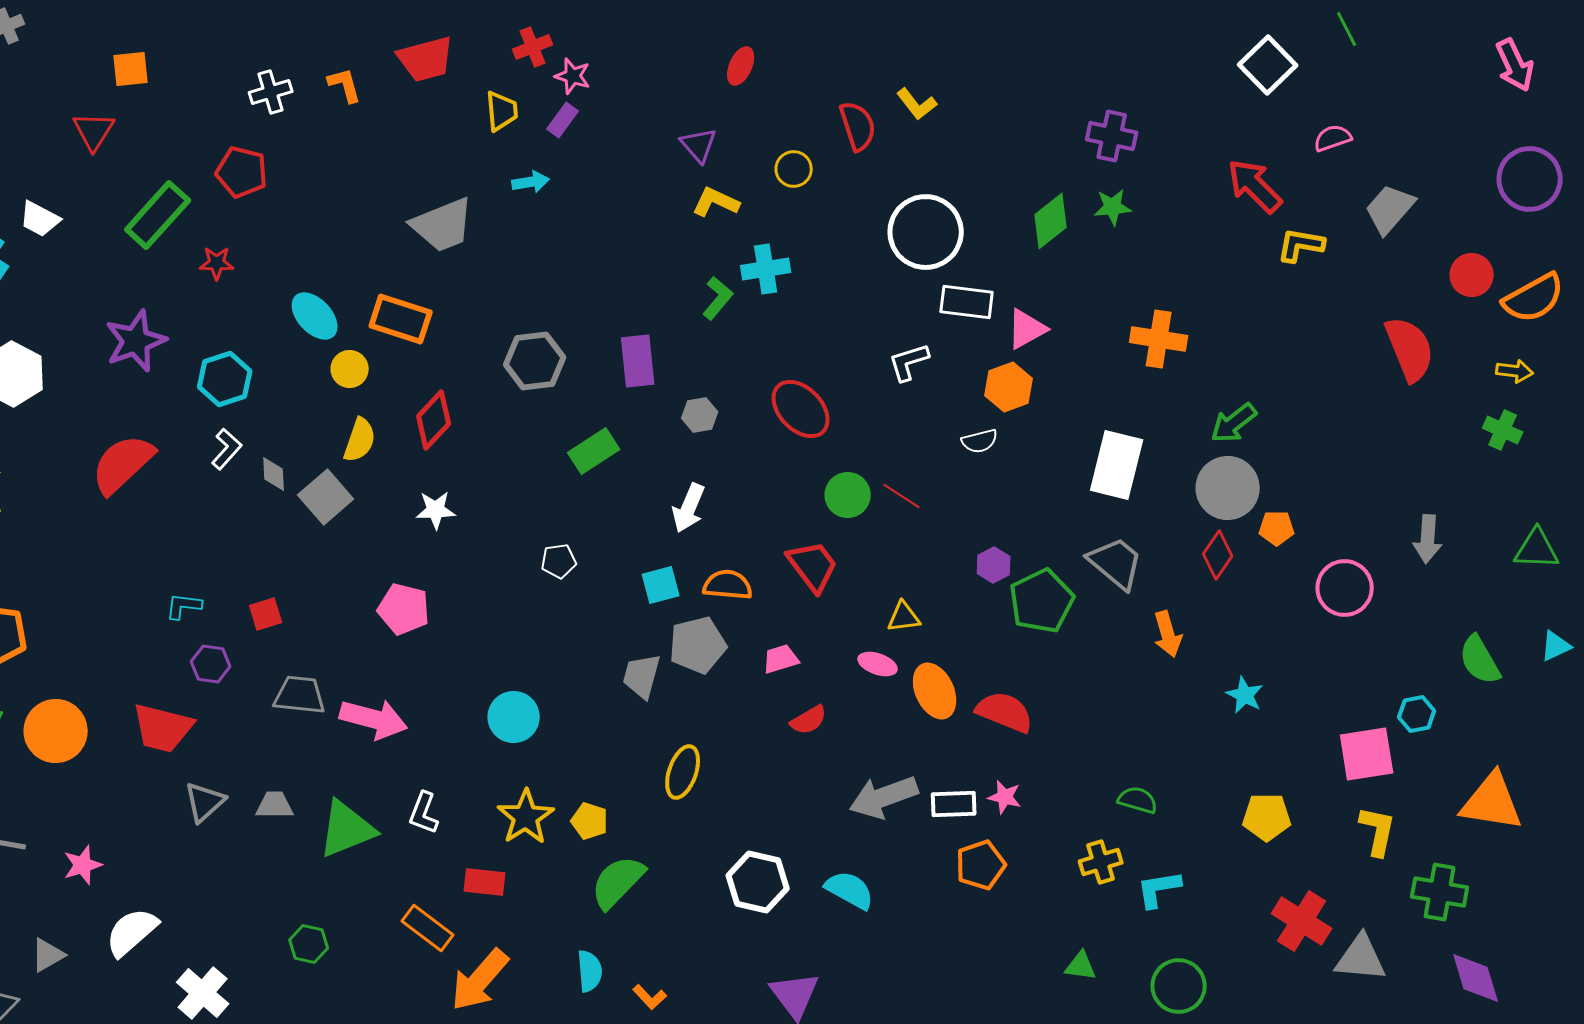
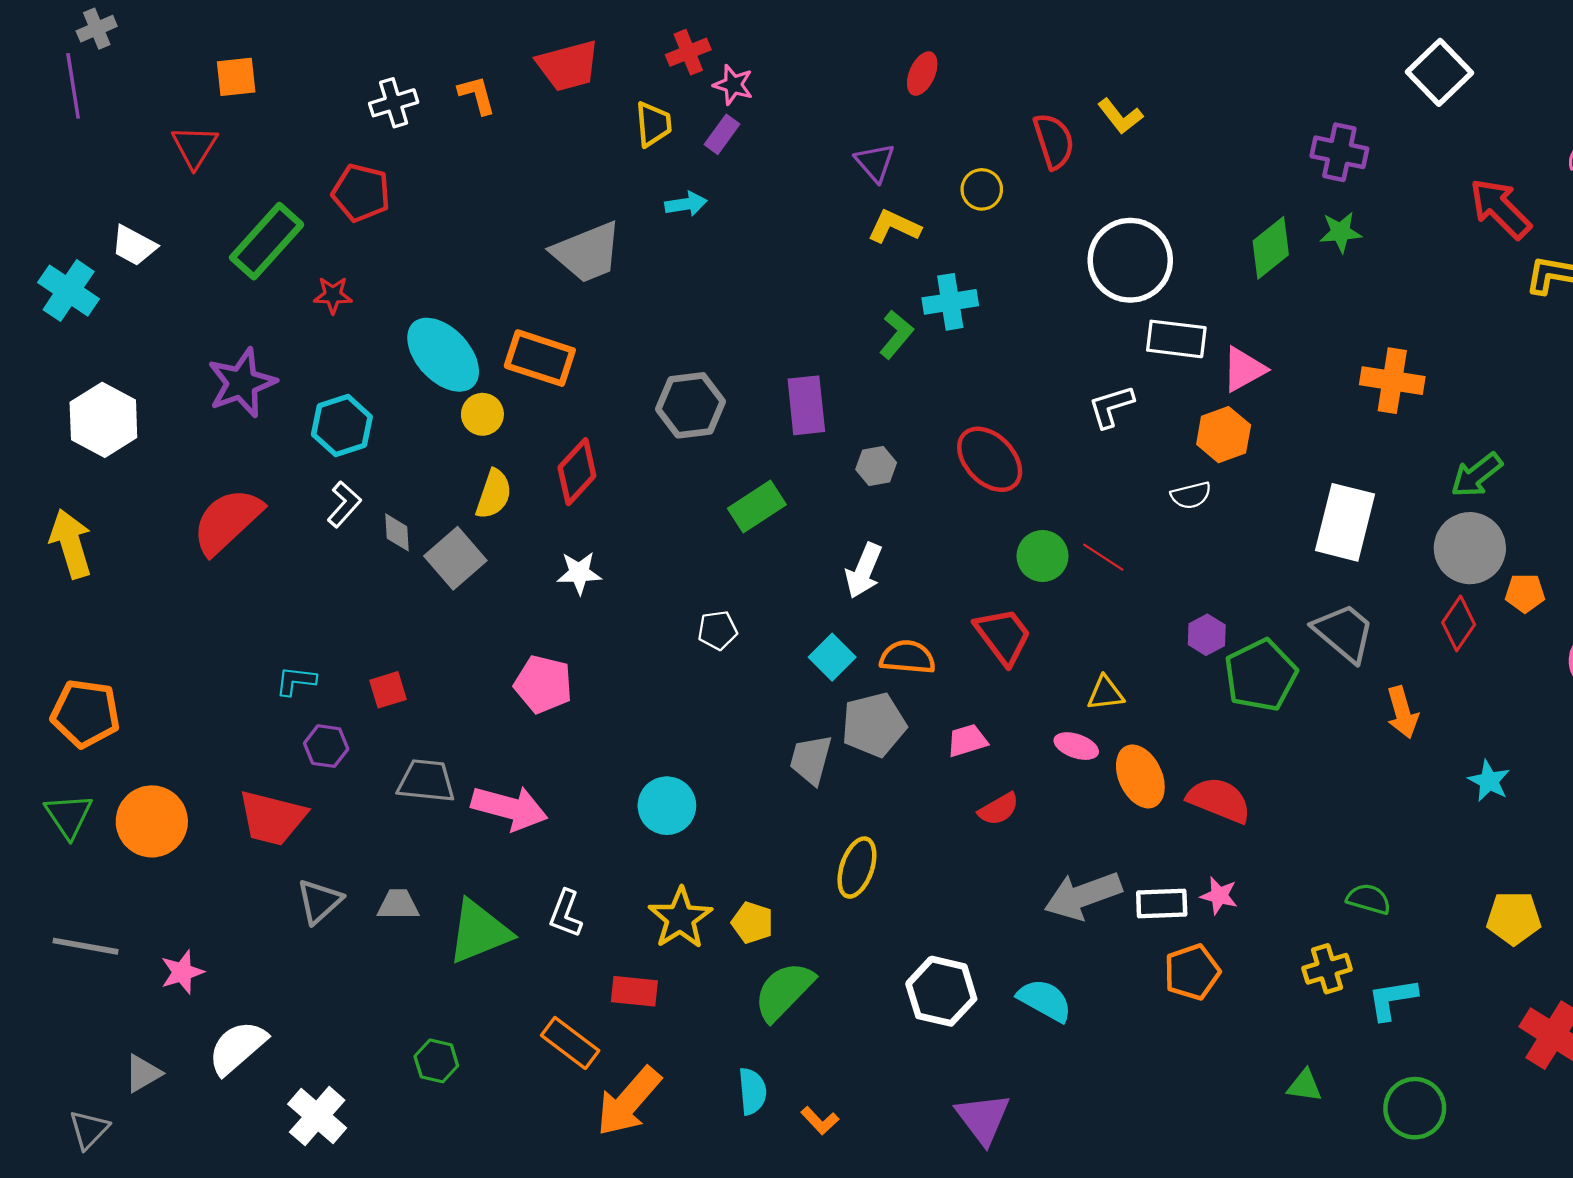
white square: (1268, 65) -> (1439, 72), moved
cyan ellipse: (315, 316) -> (443, 355), size x1.4
cyan square: (661, 585) -> (832, 657), turned -30

